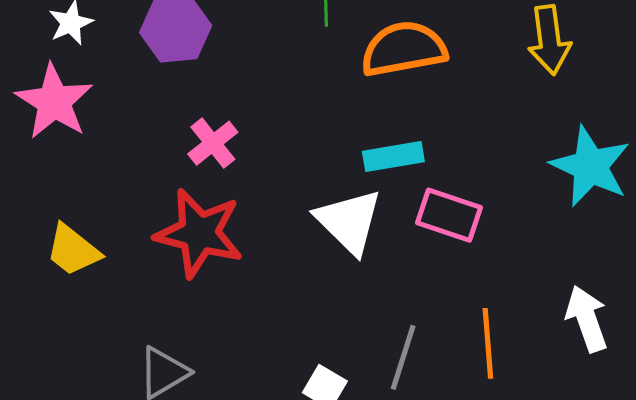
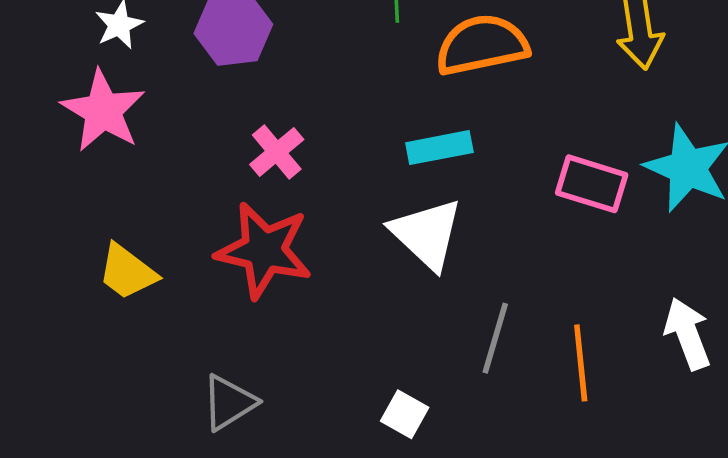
cyan rectangle: (393, 156) -> (439, 148), moved
pink rectangle: (449, 215) -> (592, 184), moved
gray line: (403, 357) -> (495, 338), moved

